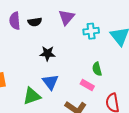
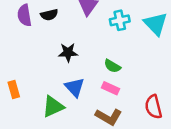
green semicircle: (97, 69) -> (112, 66), moved, turned -40
pink rectangle: (87, 85) -> (111, 88), moved

